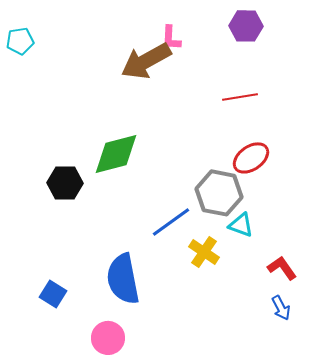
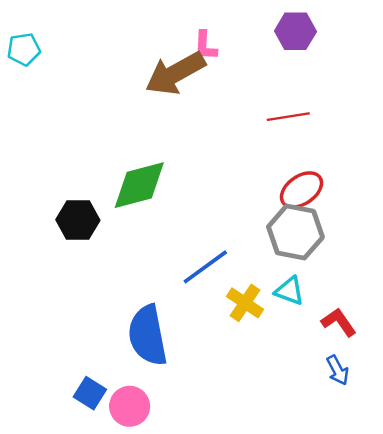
gray hexagon: (219, 193) -> (295, 232), moved
cyan triangle: (241, 225) -> (289, 291), moved
blue square: (53, 294) -> (90, 393), moved

